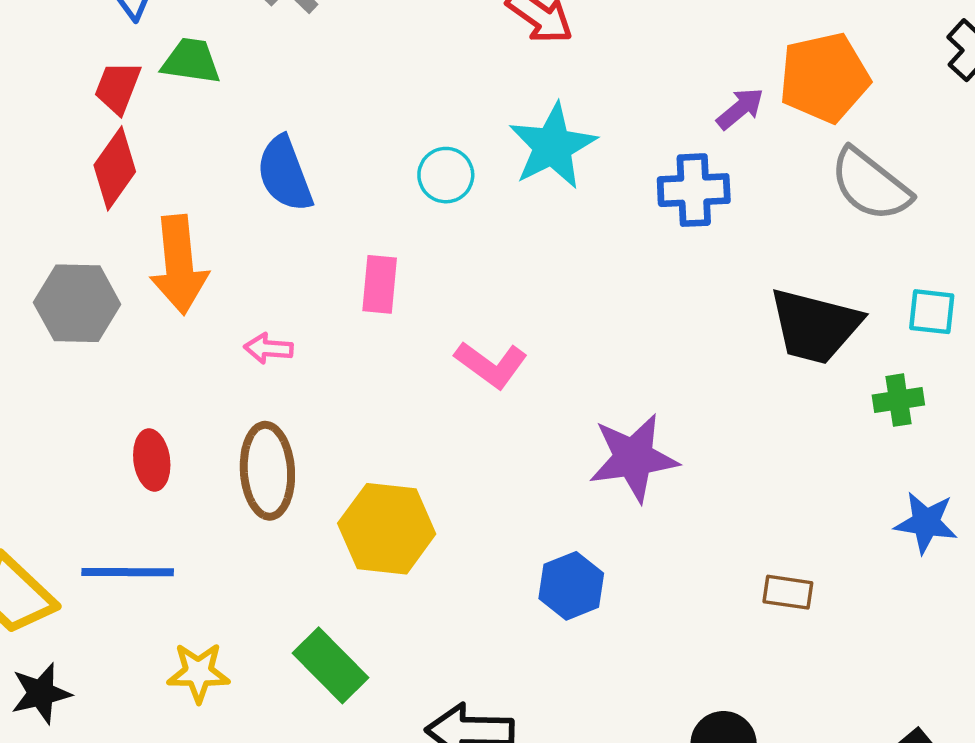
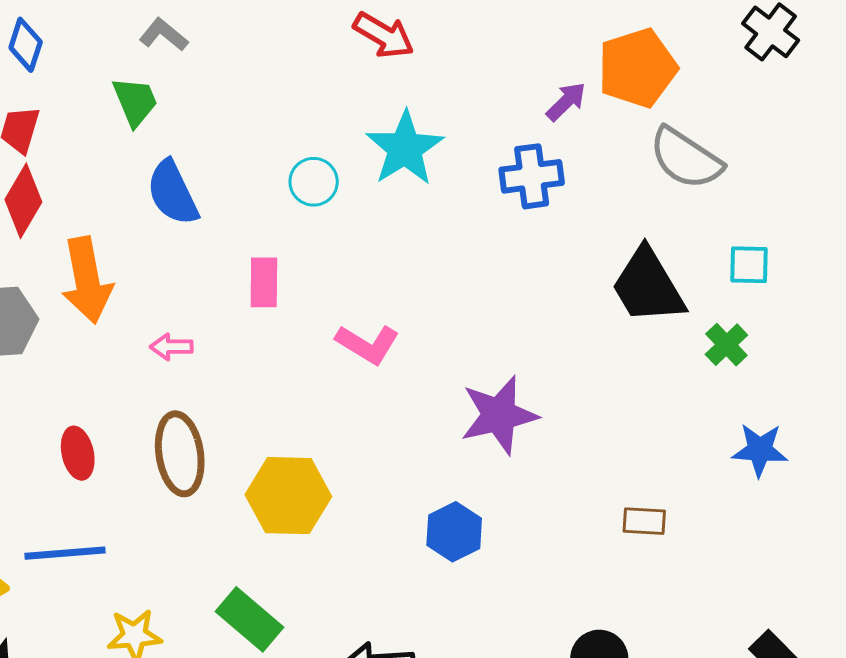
green trapezoid: (191, 61) -> (135, 102), moved, turned 64
black trapezoid: (815, 326) -> (648, 286), turned 50
green cross: (898, 400) -> (726, 345), turned -30

